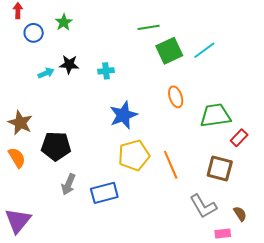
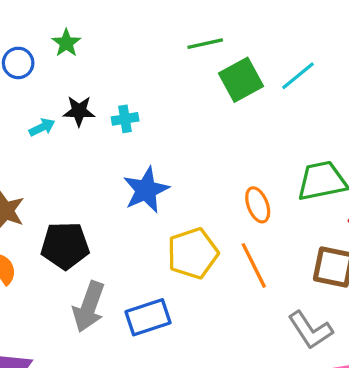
cyan cross: (106, 71) -> (125, 119), moved
orange ellipse: (176, 97) -> (258, 205), moved
blue star: (123, 115) -> (146, 190), moved
gray arrow: (68, 184) -> (89, 307), size x1.4

